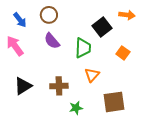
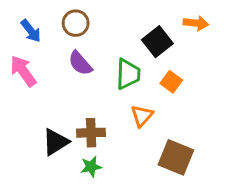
orange square: (123, 53) -> (171, 82), moved
black triangle: (23, 86) -> (56, 142), moved
brown square: (114, 102) -> (176, 157), turned 30
green star: (76, 108) -> (91, 167), moved

